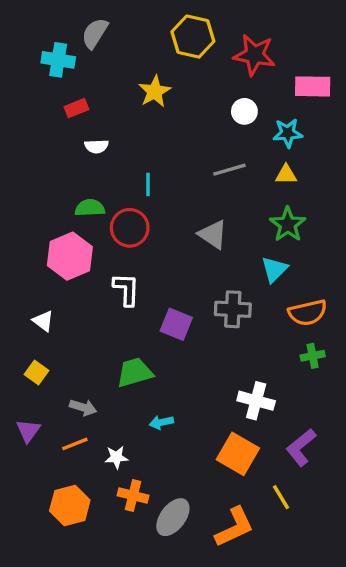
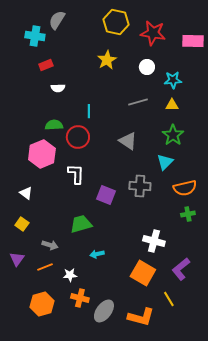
pink rectangle: (313, 86) -> (193, 41), moved
yellow star: (155, 91) -> (107, 60), moved
orange L-shape: (234, 527) -> (141, 317), turned 40

